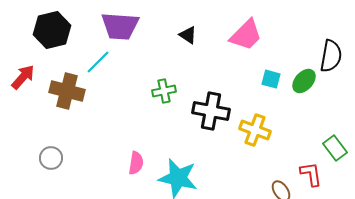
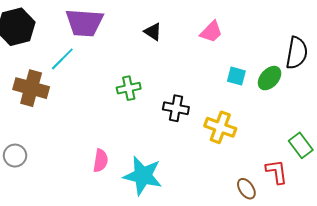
pink trapezoid: (246, 35) -> (211, 32), size x0.7
black cross: (211, 111) -> (176, 108), size x0.7

